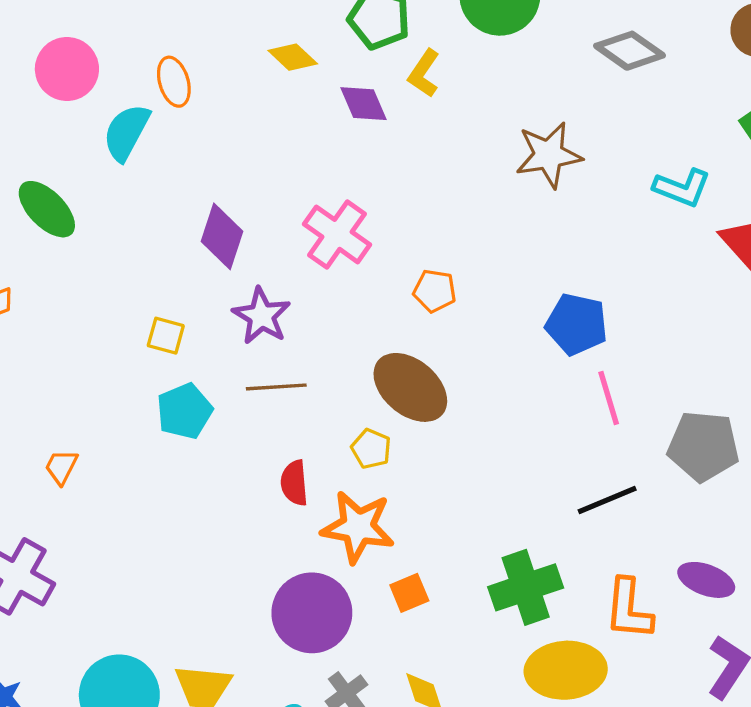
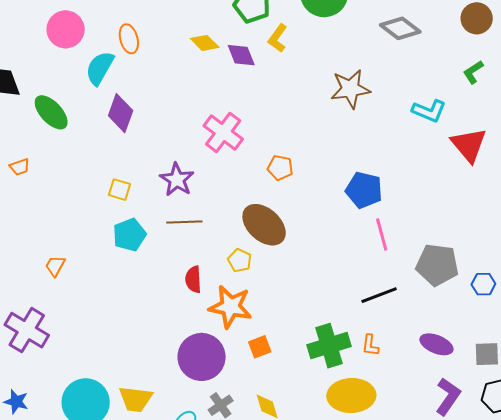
yellow diamond: (293, 57) -> (205, 43), moved
purple diamond: (222, 236) -> (121, 113), moved
orange L-shape: (629, 609) -> (370, 345), moved, size x0.6

